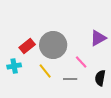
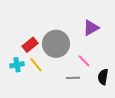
purple triangle: (98, 38) -> (91, 28), moved
yellow line: (45, 71) -> (36, 65), moved

